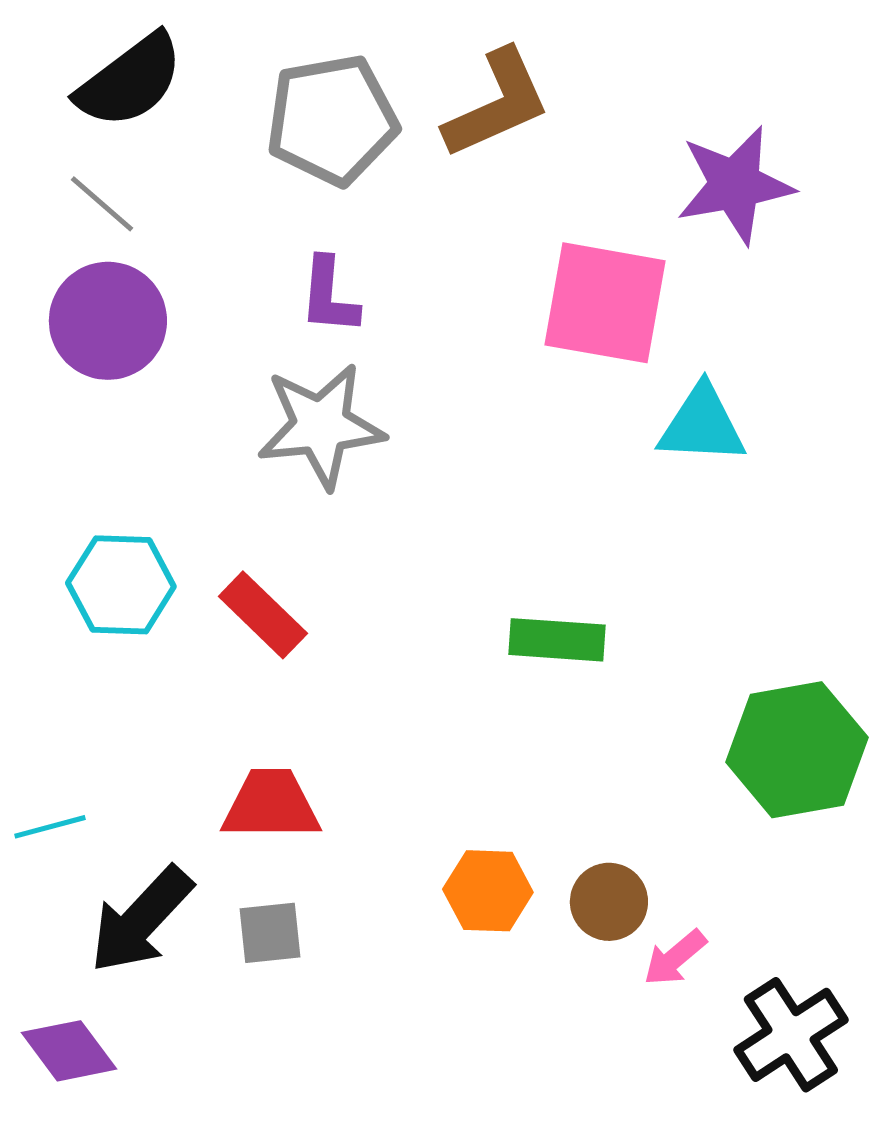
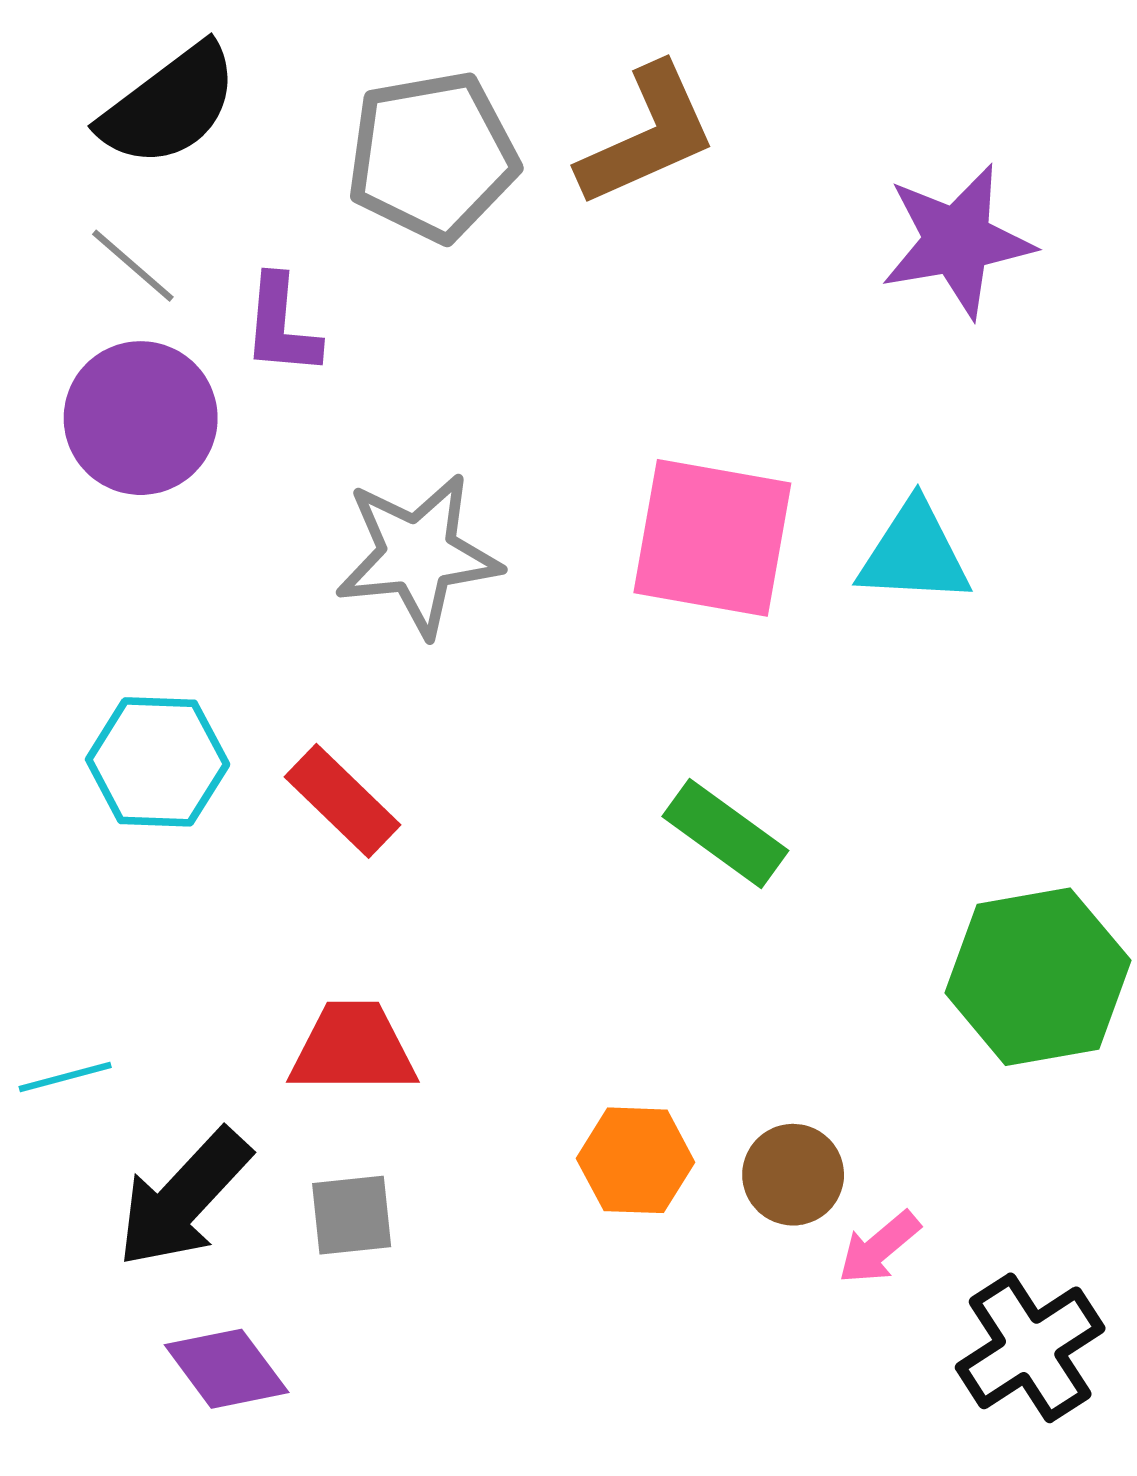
purple L-shape: (329, 296) -> (281, 326), moved
pink square: (605, 303) -> (712, 538), moved
green rectangle: (557, 640) -> (725, 833), turned 32
purple diamond: (69, 1051) -> (227, 1369), moved

